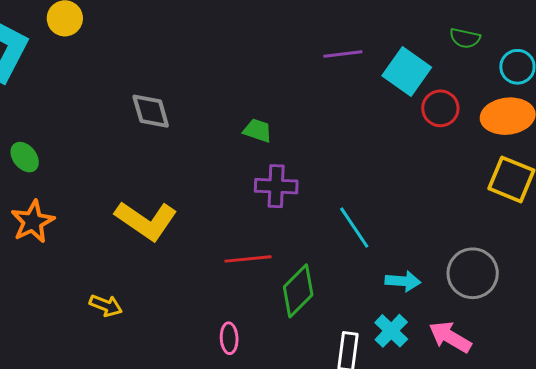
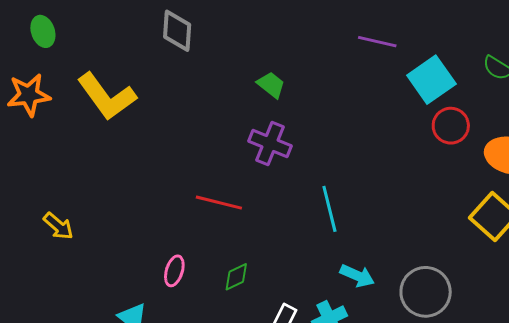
yellow L-shape: (146, 221) -> (107, 96), moved
green diamond: (298, 291) -> (236, 277), moved, size x0.6
yellow arrow: (106, 306) -> (58, 226), moved

